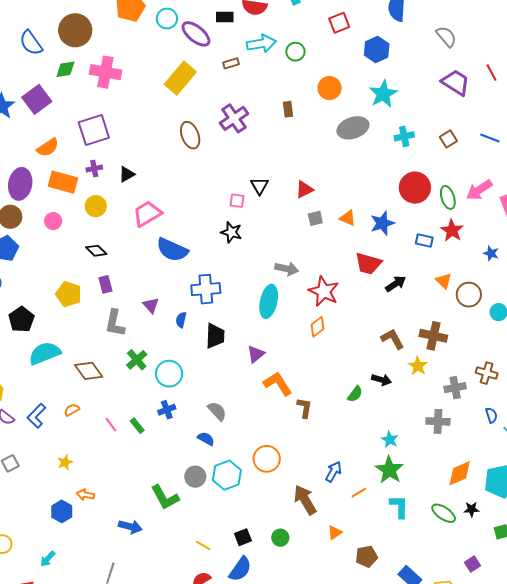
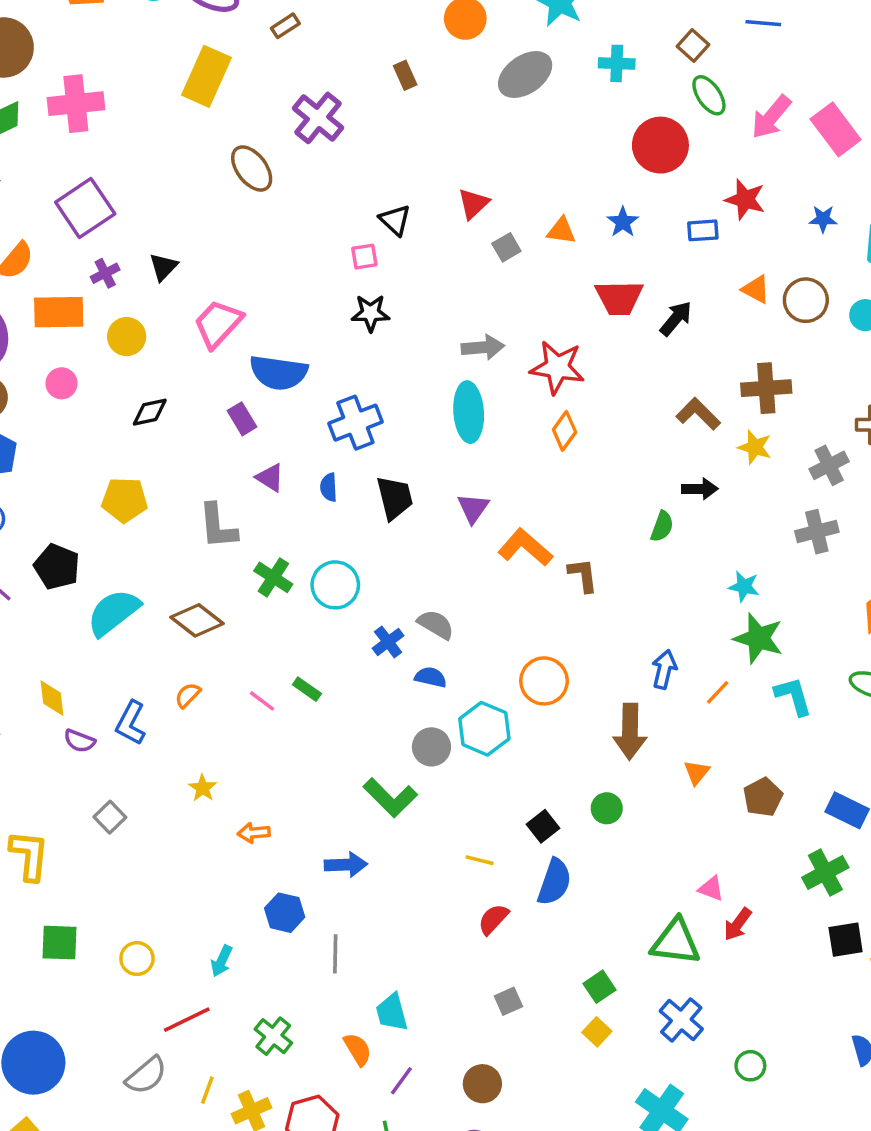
cyan cross: (404, 136) -> (617, 63), turned 30
green ellipse: (448, 197) -> (709, 95), moved
blue star: (382, 223) -> (623, 222), size x0.7
black diamond: (96, 251) -> (150, 412), turned -40
purple rectangle: (105, 284) -> (242, 419), moved
blue cross: (167, 410) -> (388, 642), moved
brown arrow: (305, 500) -> (630, 732), turned -132
blue hexagon: (62, 511) -> (285, 913), moved

